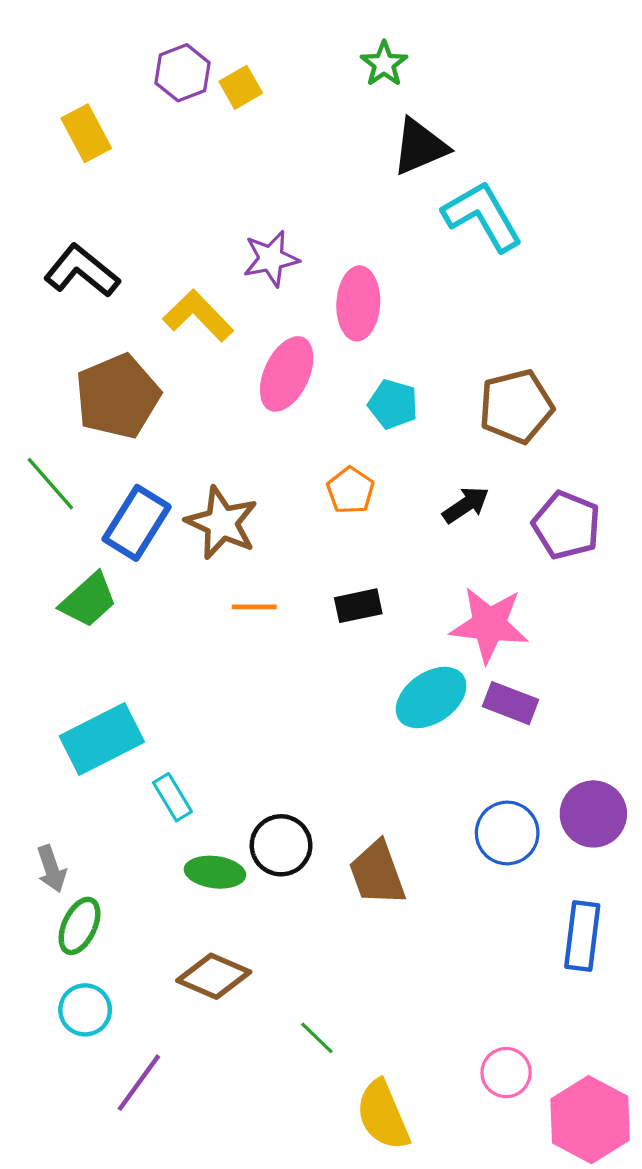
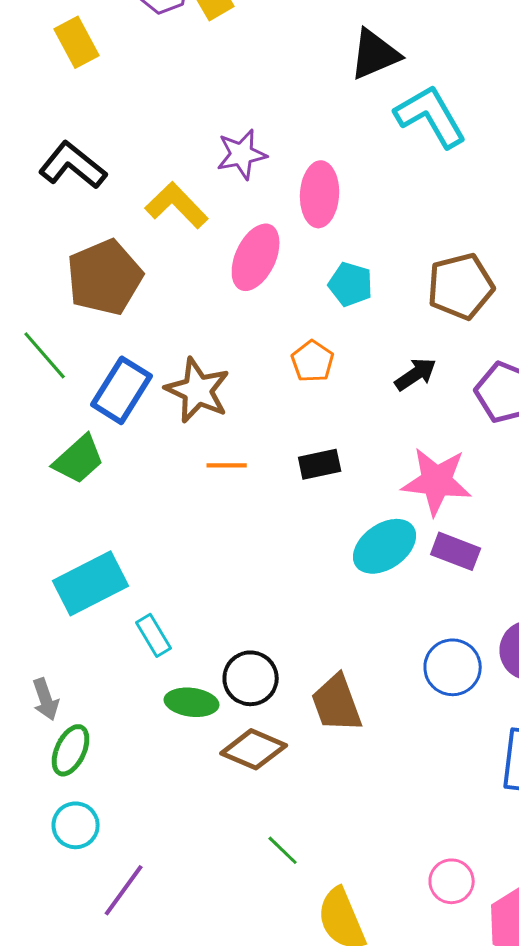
brown diamond: (214, 976) -> (254, 749), moved

